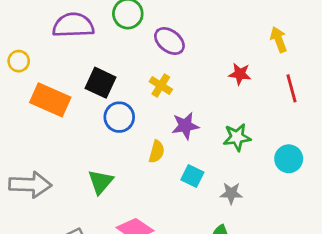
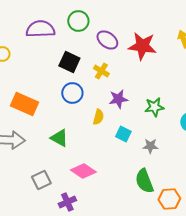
red star: (240, 74) -> (142, 46), moved, size x1.8
black square: (101, 83) -> (69, 62), moved
orange rectangle: (50, 100) -> (24, 104), moved
green triangle: (101, 182) -> (59, 138), turned -42

